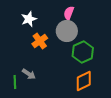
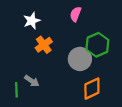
gray circle: (67, 31) -> (80, 59), moved
green hexagon: (83, 52) -> (97, 45), moved

